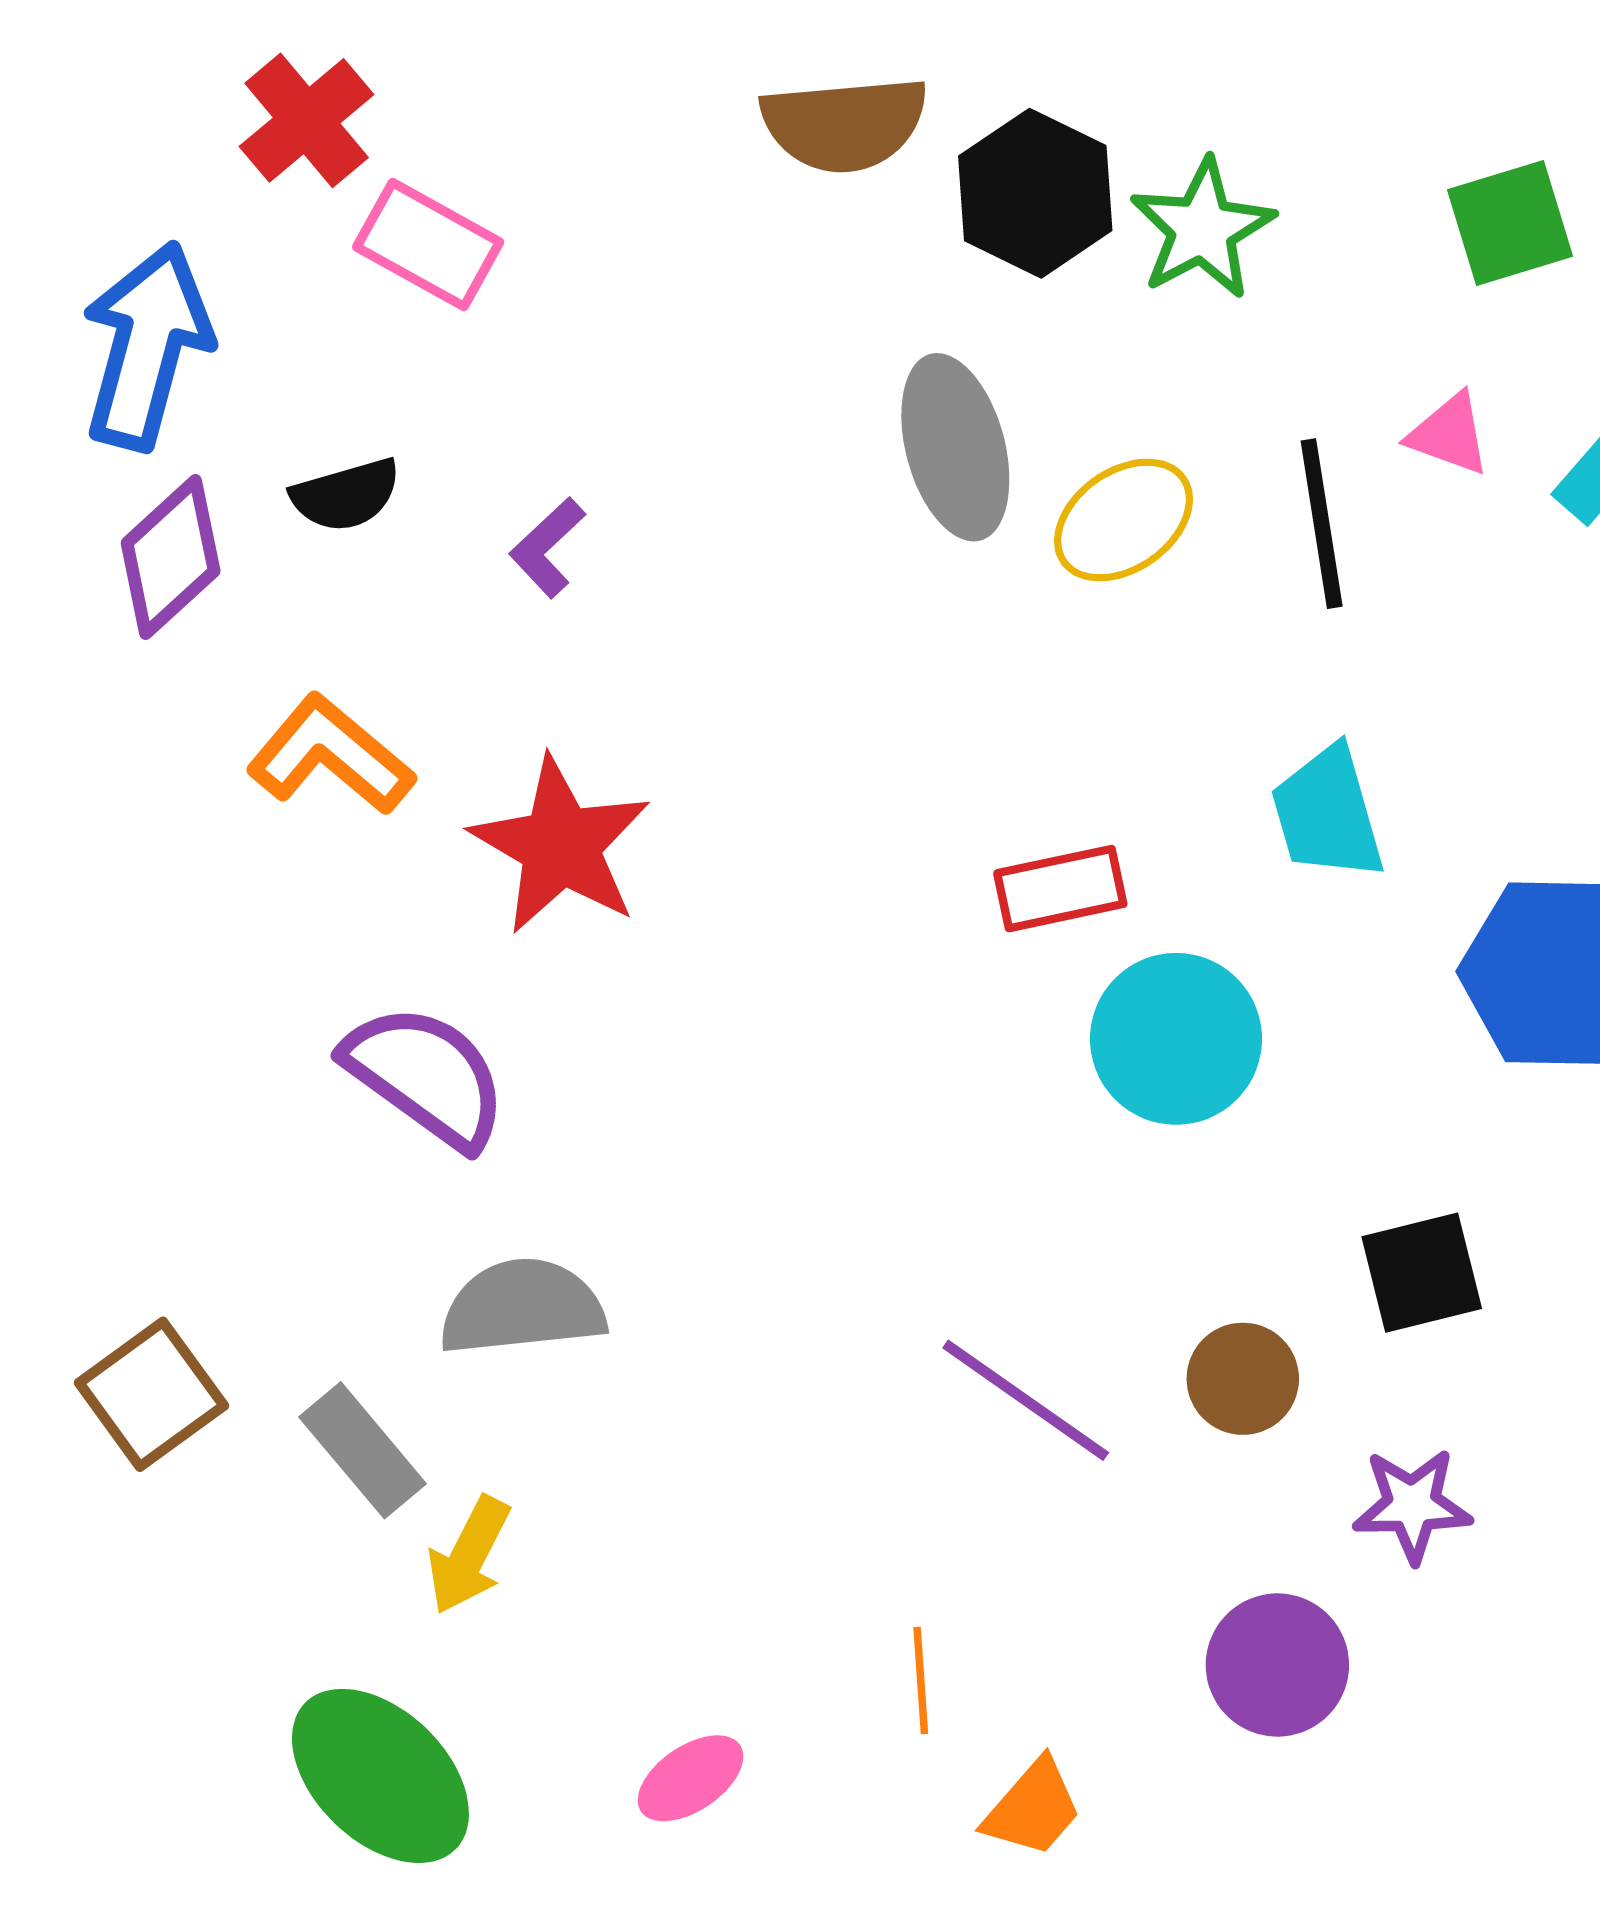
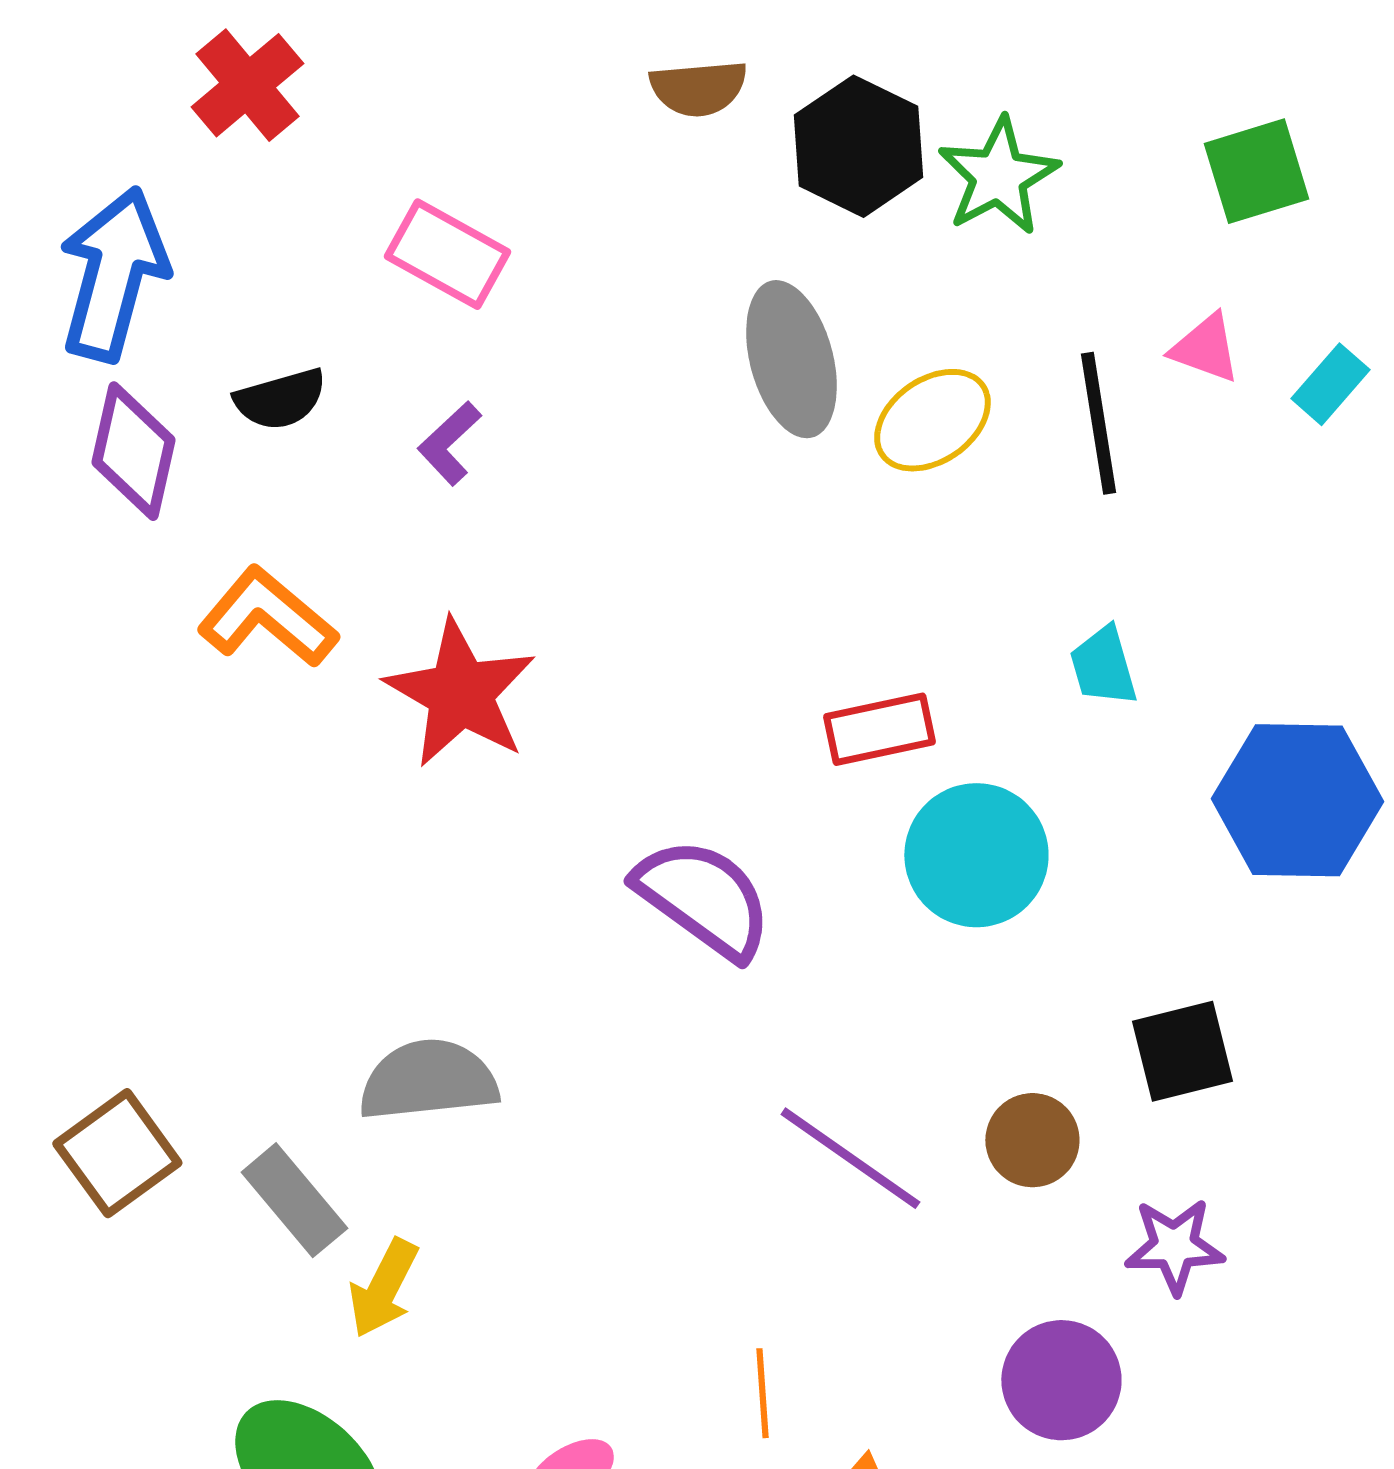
brown semicircle: (844, 124) -> (698, 88), size x0.7
pink rectangle: (428, 245) -> (447, 254), moved
purple diamond: (171, 557) -> (133, 451), turned -35
cyan trapezoid: (1327, 813) -> (1103, 666), size x0.7
purple semicircle: (426, 1076) -> (703, 898), moved

